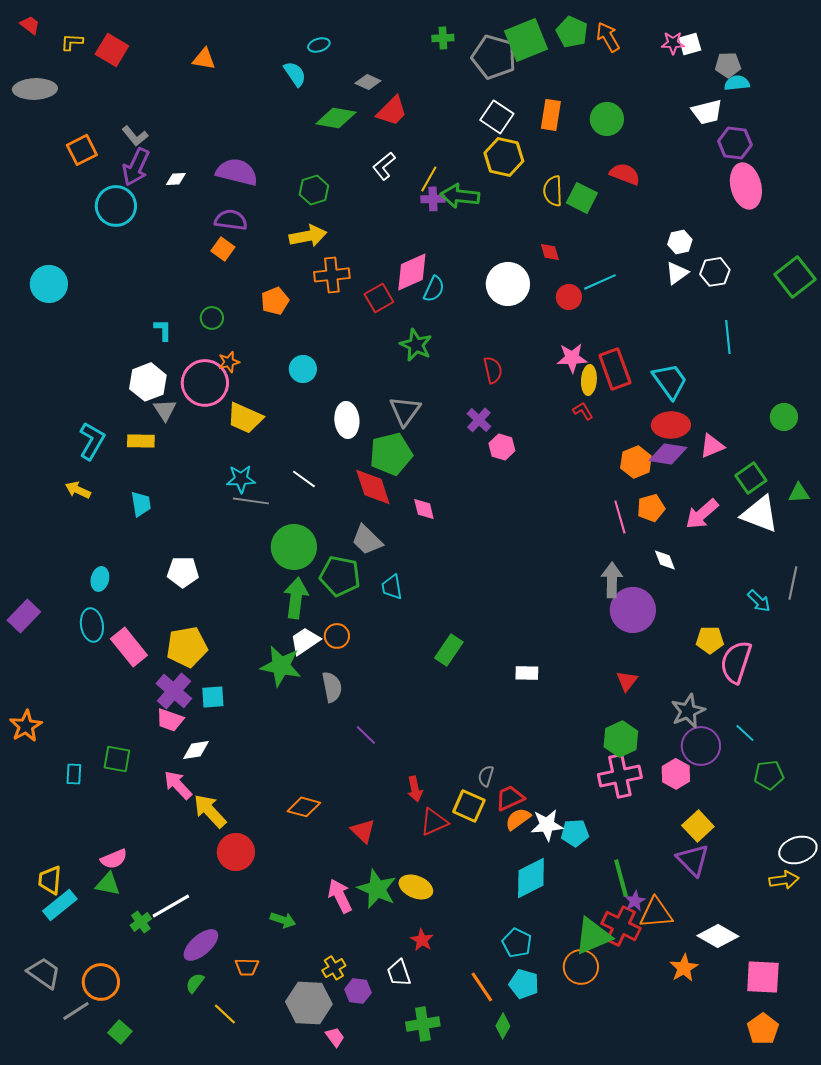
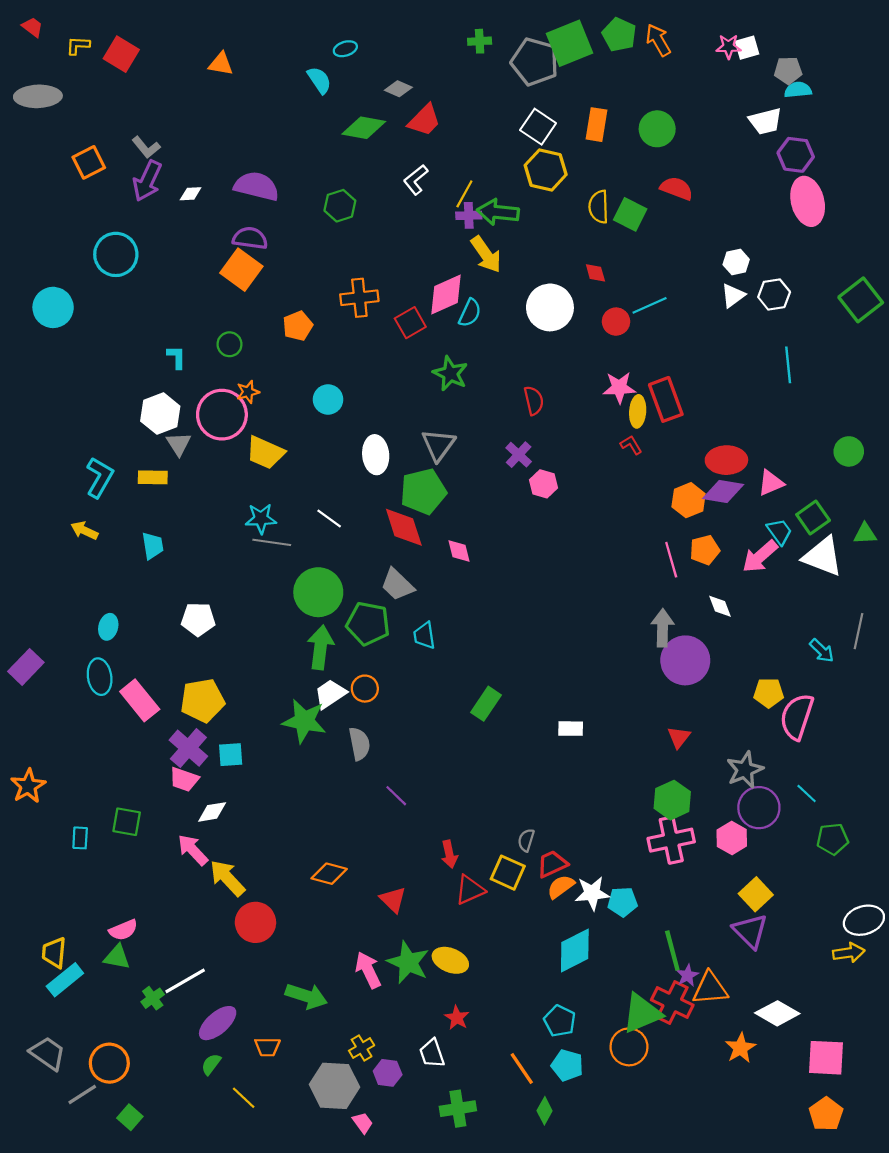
cyan circle: (116, 206) -> (116, 254), moved
yellow arrow: (308, 236) -> (486, 254), moved, turned 66
orange square: (223, 249) -> (241, 270), size x1.6
cyan trapezoid: (670, 381) -> (779, 532), moved, size x0.7
green arrow: (283, 920) -> (306, 996), size x1.5

